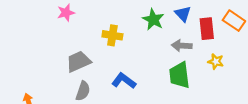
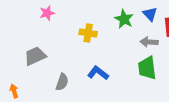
gray trapezoid: (78, 61) -> (35, 56), moved

